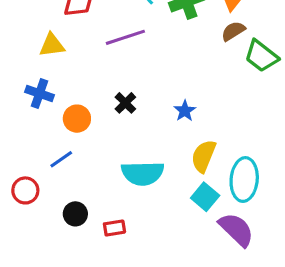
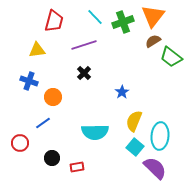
black cross: (125, 103) -> (84, 73), moved

